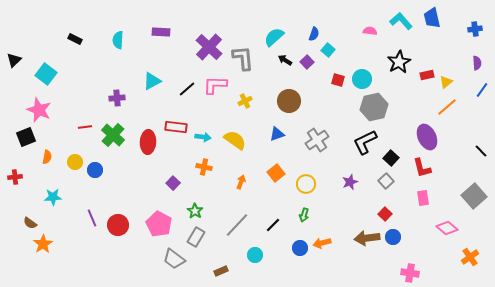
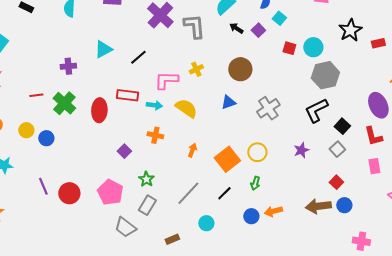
pink L-shape: (215, 85) -> (166, 80), moved
orange square: (276, 173) -> (227, 159), moved, size x1.4

